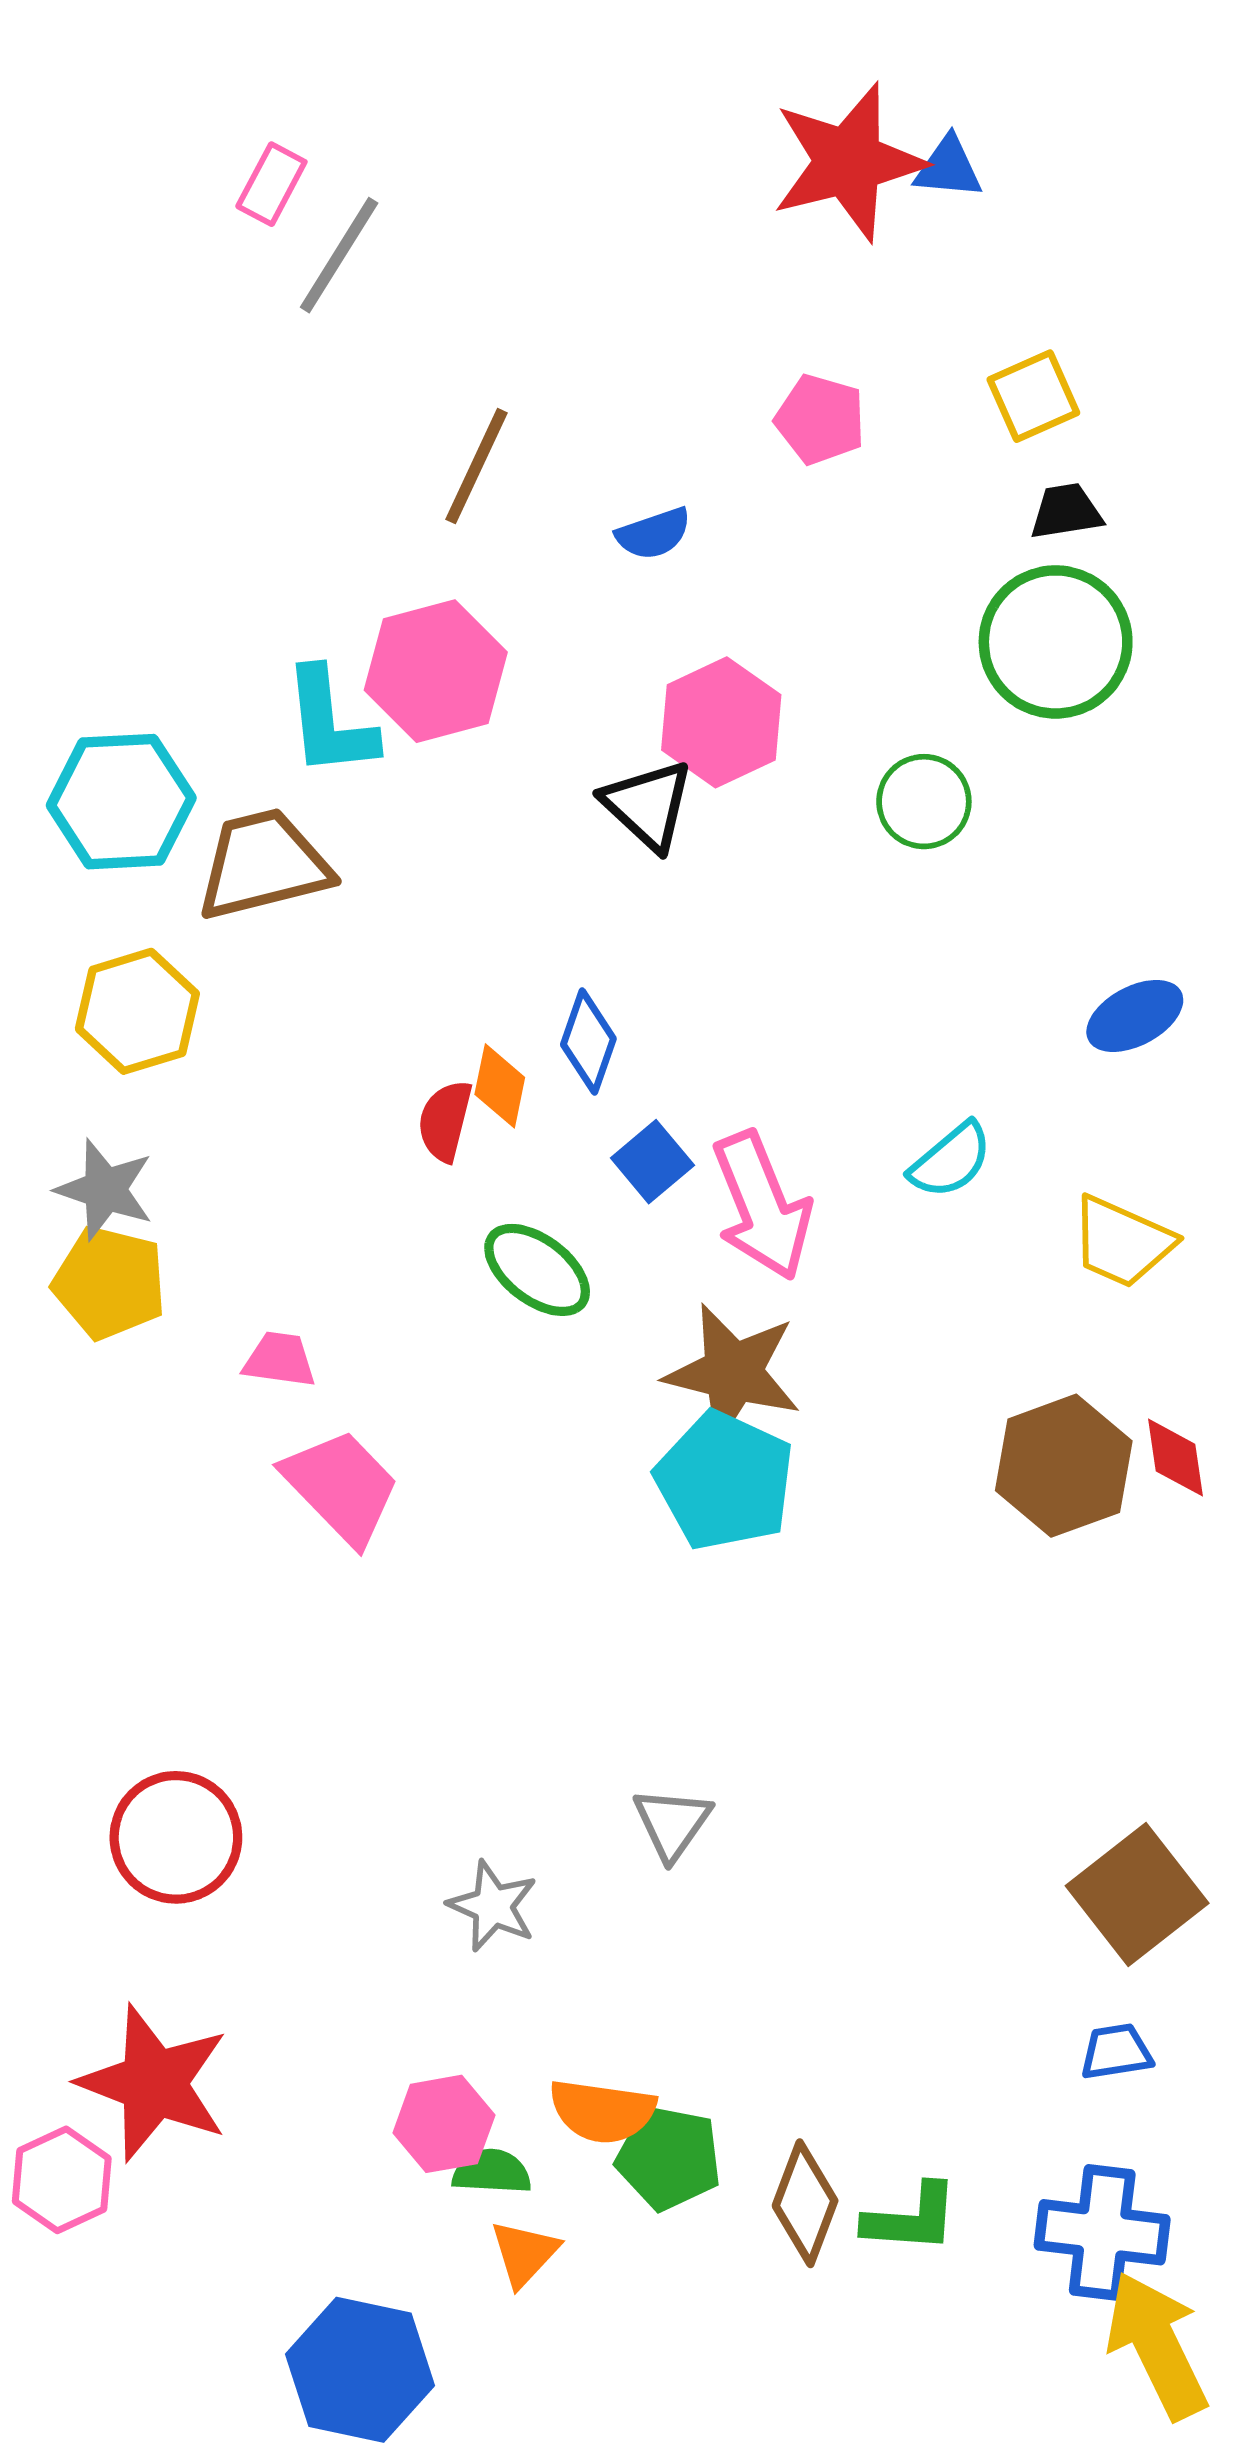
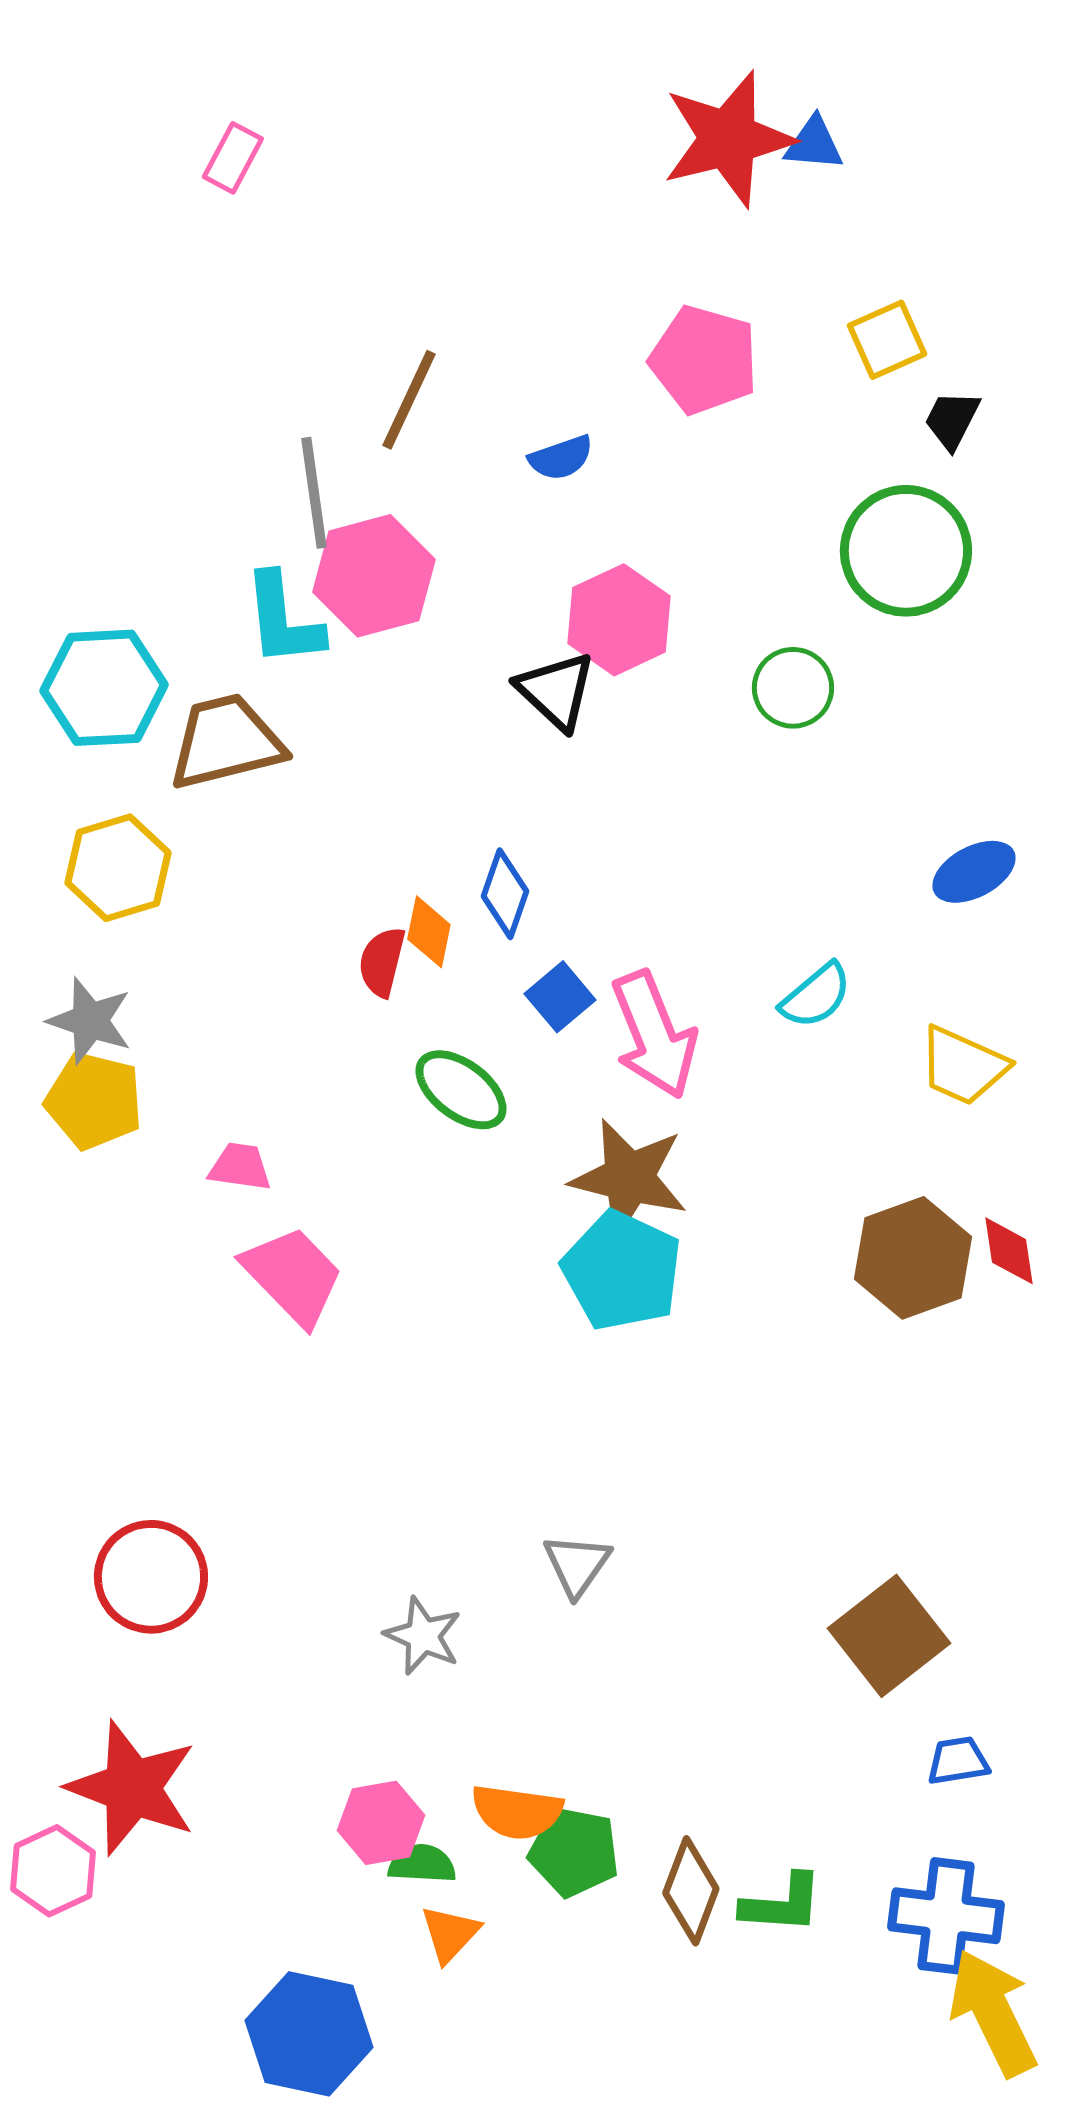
gray line: (339, 255) -> (314, 493), moved, turned -40
pink pentagon: (820, 419) -> (704, 360), size x1.4
black trapezoid: (1066, 511) -> (952, 420), moved, turned -54
brown square: (1137, 1894) -> (889, 1636), moved

